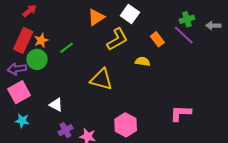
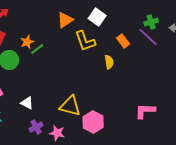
yellow L-shape: (117, 39) -> (85, 41), turned 100
orange star: (41, 40) -> (27, 42), moved
yellow semicircle: (143, 61) -> (109, 62), turned 72
yellow triangle: (101, 79) -> (70, 106), moved

